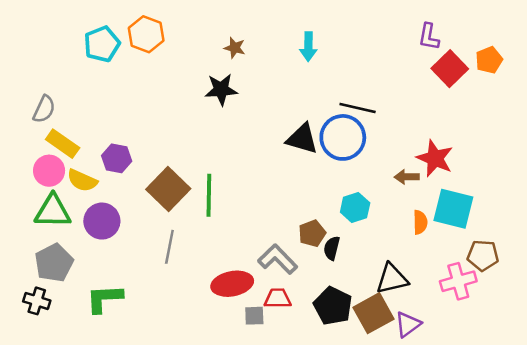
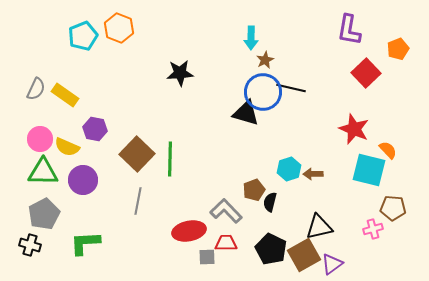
purple L-shape: (429, 37) -> (349, 30), size x1.4
brown star: (235, 48) -> (265, 60), moved, turned 30
red square: (450, 69) -> (366, 73), moved
blue circle: (343, 137) -> (263, 92), moved
yellow rectangle: (63, 144) -> (65, 95), moved
brown arrow: (407, 177) -> (313, 174), moved
orange semicircle: (420, 222) -> (388, 150), moved, turned -42
pink cross: (458, 281) -> (373, 229), size x0.7

